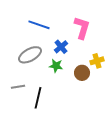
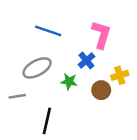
blue cross: (61, 47) -> (86, 60), moved
gray line: (18, 87) -> (17, 96), moved

